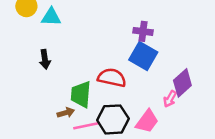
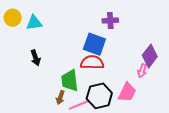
blue square: (143, 56) -> (94, 44), moved
brown arrow: (66, 113) -> (60, 98), turned 136

